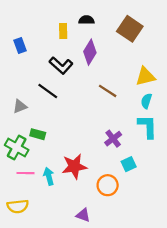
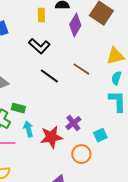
purple diamond: (90, 52) -> (75, 25), moved
black line: (48, 91) -> (49, 76), moved
purple cross: (113, 139) -> (73, 123), moved
cyan arrow: (49, 176) -> (28, 129), moved

